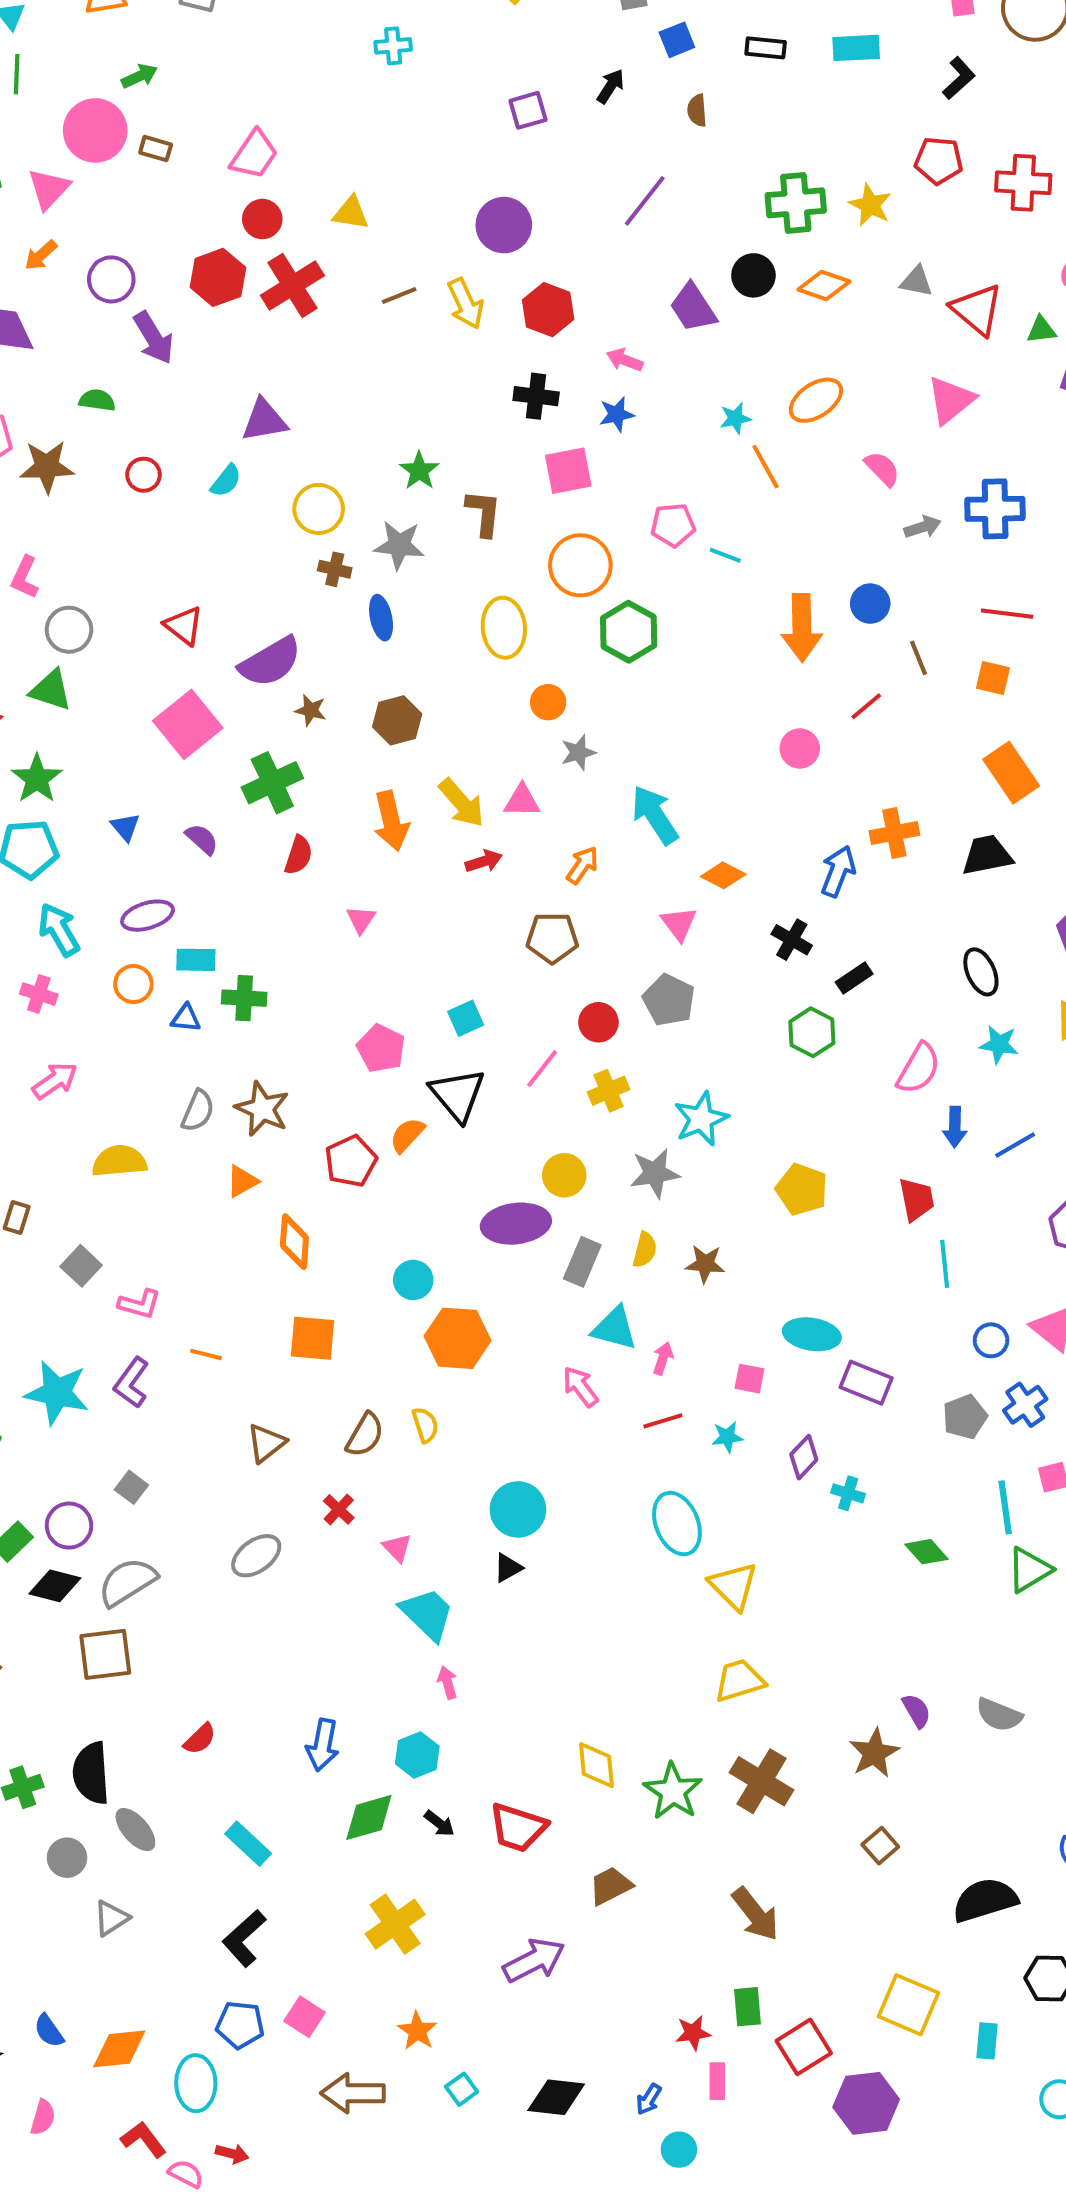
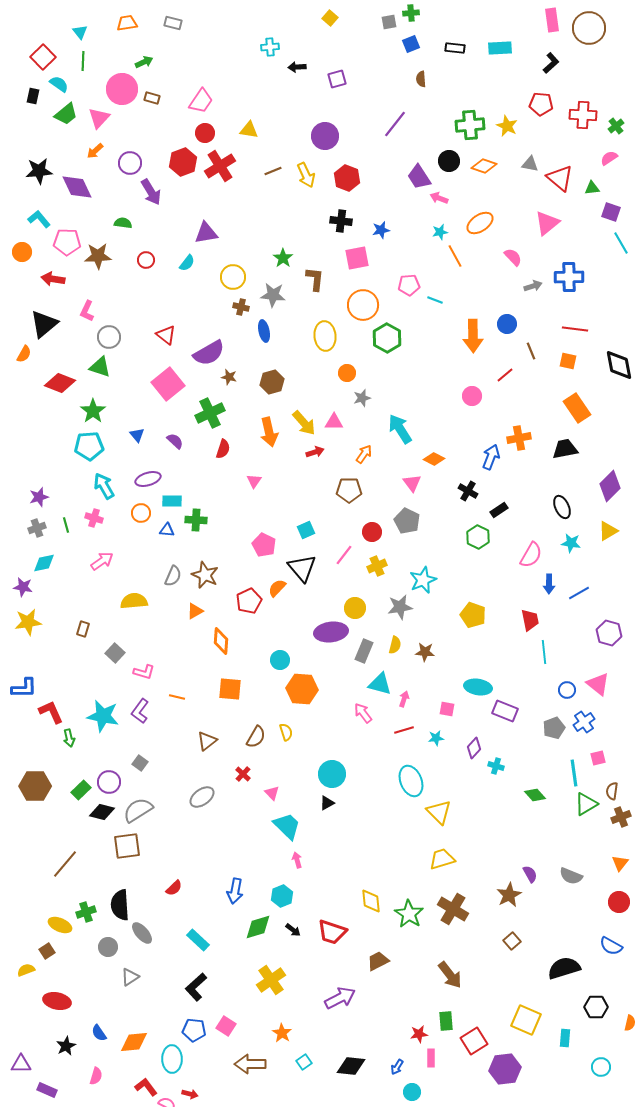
black arrow: (611, 86) -> (297, 67), moved, turned -126
pink arrow: (625, 360) -> (439, 198), moved

